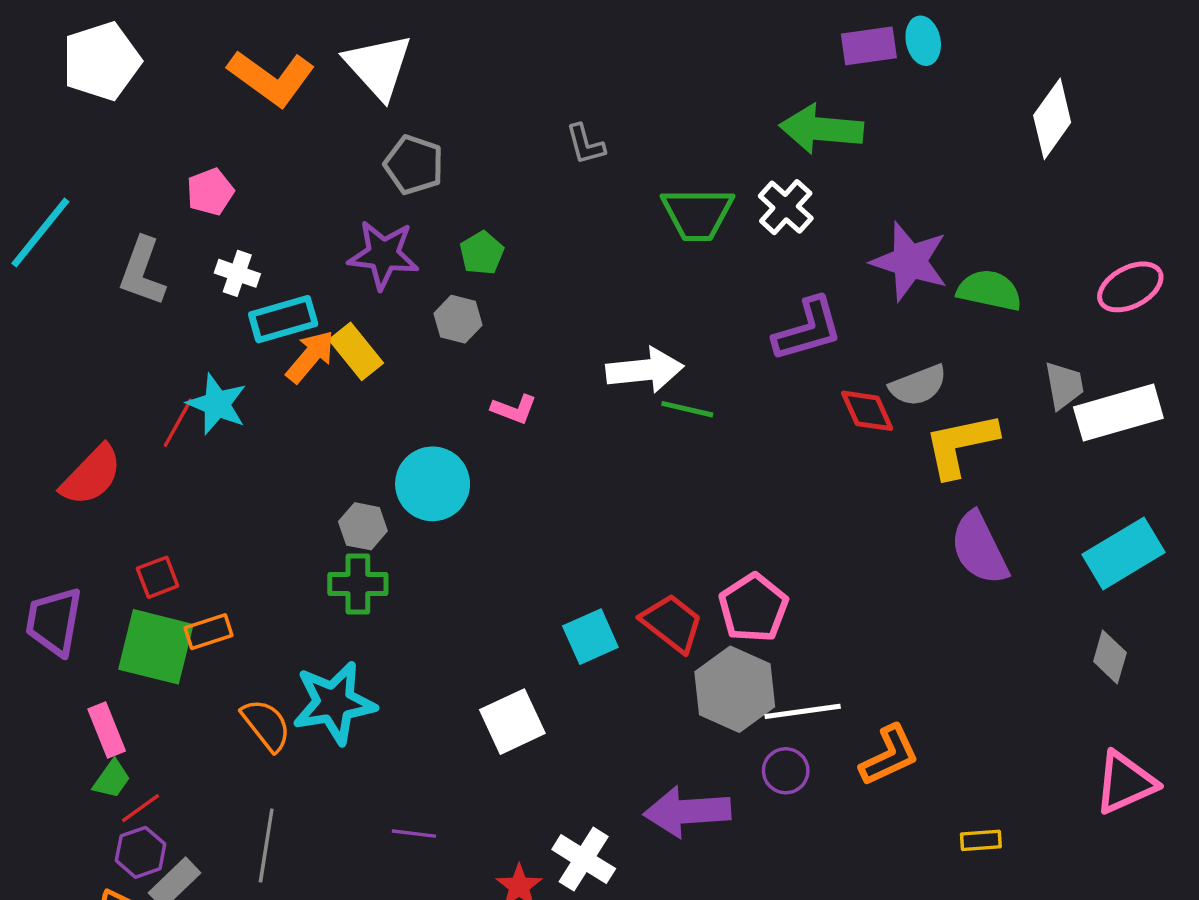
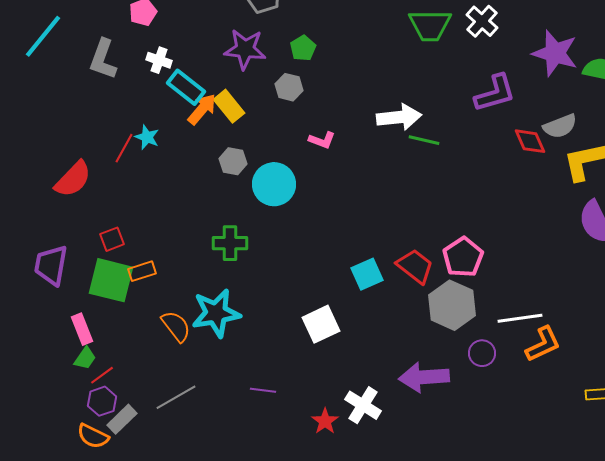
cyan rectangle: (283, 319) -> (186, 87), turned 54
cyan star: (217, 404) -> (147, 137), size x0.7
gray hexagon: (363, 526) -> (233, 161), moved
white line: (803, 711) -> (520, 318), moved
gray line: (266, 845) -> (176, 397), turned 51

